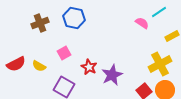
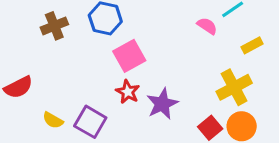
pink square: (64, 53) -> (129, 56), moved, size x1.5
yellow semicircle: (39, 66) -> (53, 120), moved

